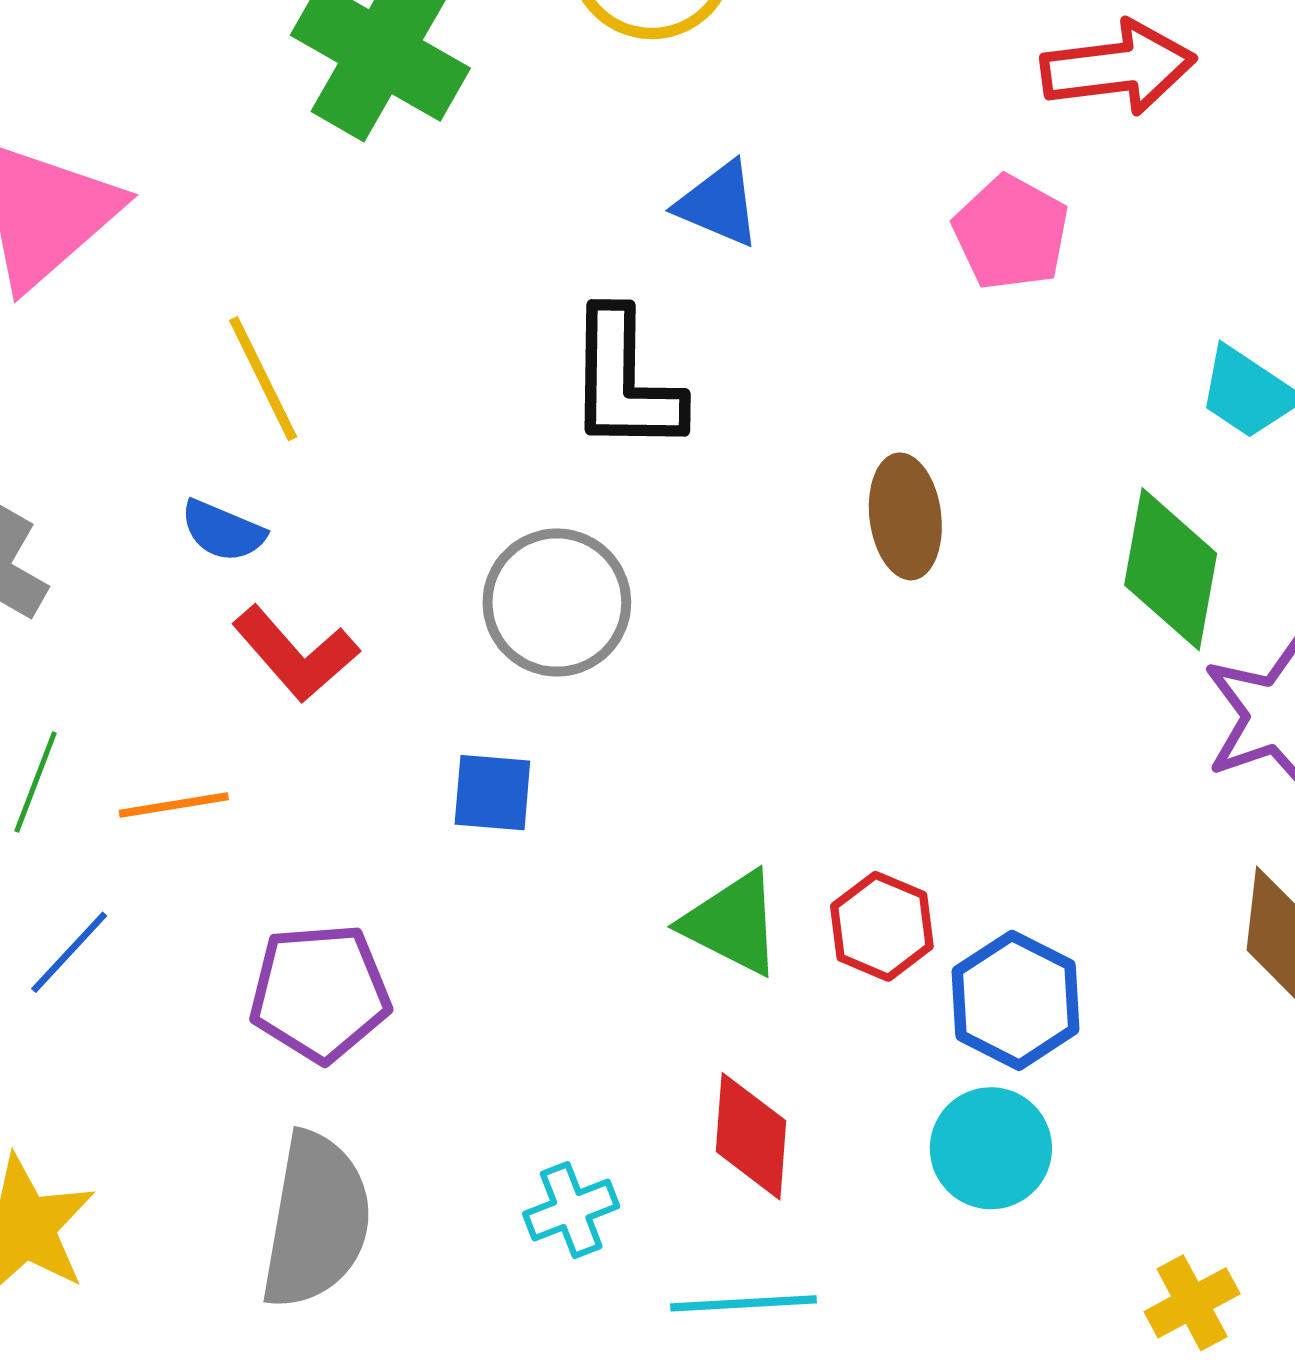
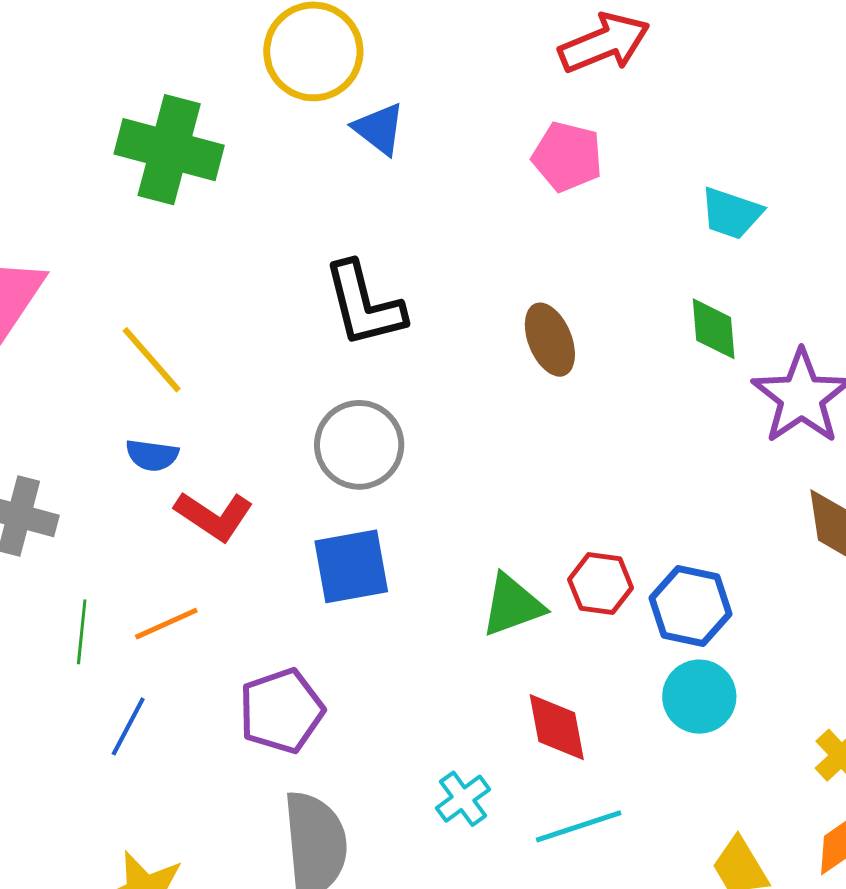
blue triangle: (719, 204) -> (379, 129), moved, turned 30
green diamond: (1171, 569) -> (714, 329), size x0.7
blue square: (492, 793) -> (351, 566), size x1.5
green triangle: (732, 923) -> (512, 605), turned -32

